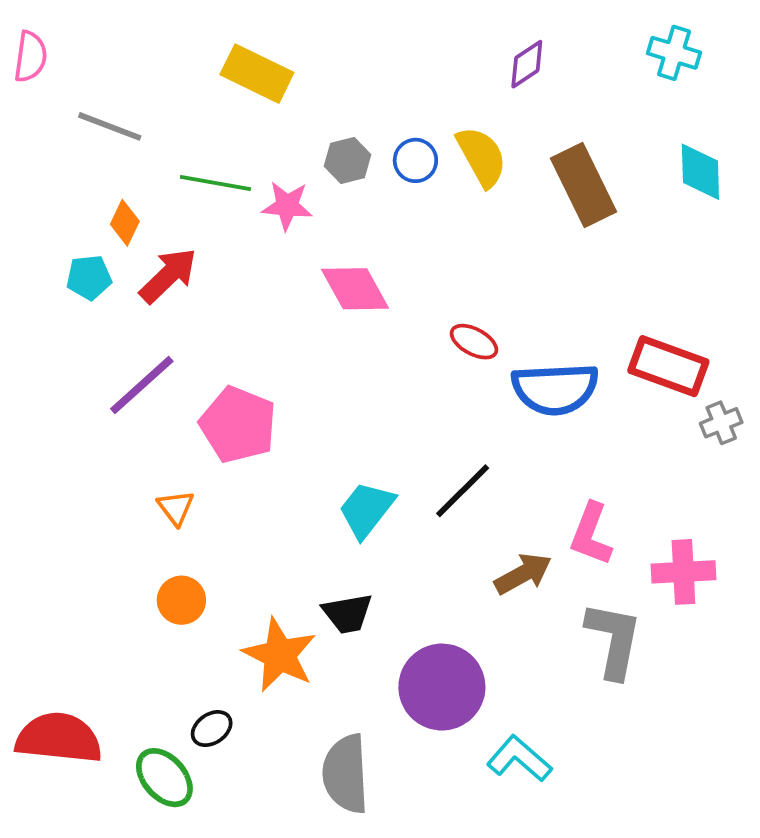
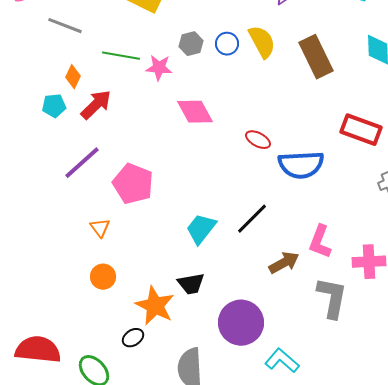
red rectangle: (668, 366) -> (361, 130), moved
black ellipse: (212, 729) -> (133, 338), moved

